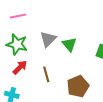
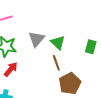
brown line: (46, 74) -> (56, 63), moved

